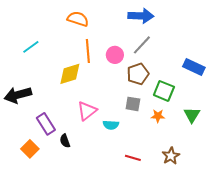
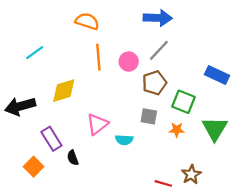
yellow diamond: (70, 74) -> (64, 91), moved
green triangle: (192, 115) -> (215, 129), size x1.4
red line: (133, 158) -> (163, 183), moved

